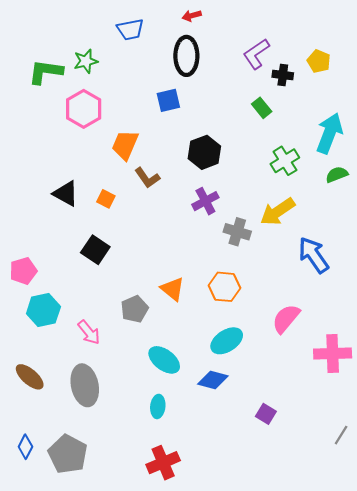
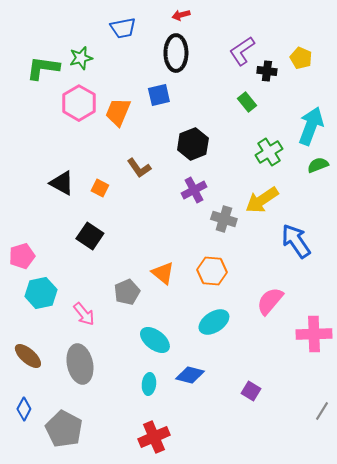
orange trapezoid: (125, 145) -> (118, 112), moved
blue diamond: (213, 380) -> (190, 375), moved
blue diamond: (25, 447) -> (24, 409), moved

